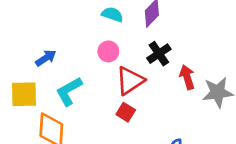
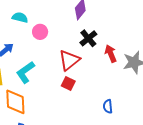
cyan semicircle: (112, 14) -> (20, 17), moved
pink circle: (108, 51) -> (40, 32), moved

